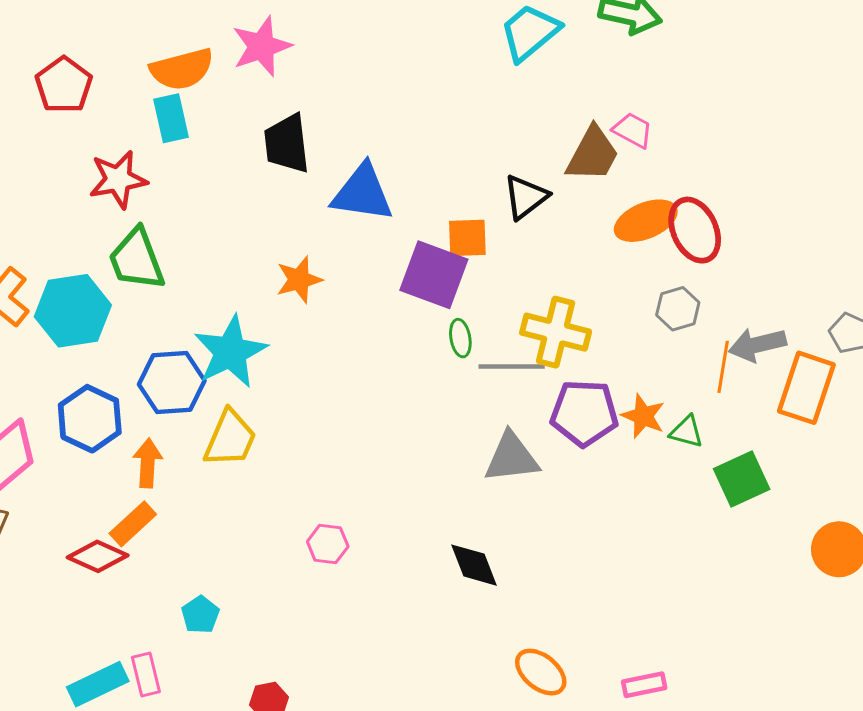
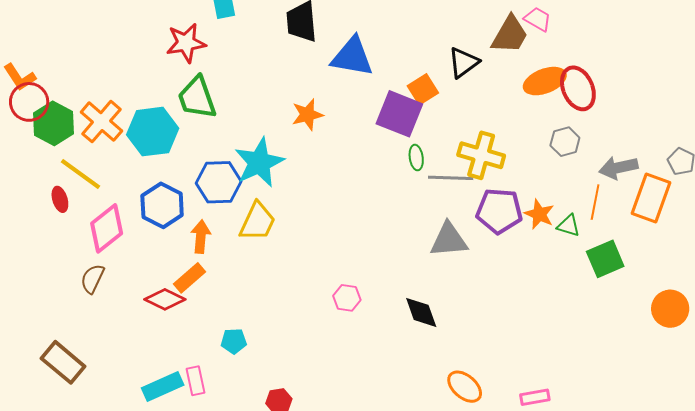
orange square: (467, 238) -> (423, 89), turned -32
orange line: (723, 367) -> (595, 202), moved
pink hexagon: (328, 544) -> (347, 298), moved
cyan pentagon: (200, 615) -> (234, 341), turned 30

